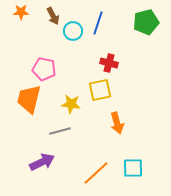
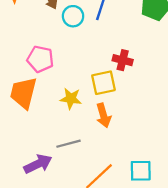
red cross: (109, 63) -> (123, 60), moved
orange arrow: (117, 123) -> (103, 115), moved
gray line: (60, 131) -> (69, 144), moved

